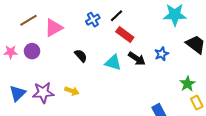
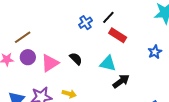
brown line: (29, 20) -> (23, 37), moved
pink triangle: (54, 28) -> (50, 63), moved
black arrow: (137, 59) -> (121, 81), moved, turned -66

